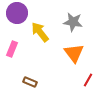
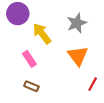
gray star: (73, 22) -> (77, 23), turned -30
pink rectangle: (12, 49) -> (29, 59), moved, turned -56

